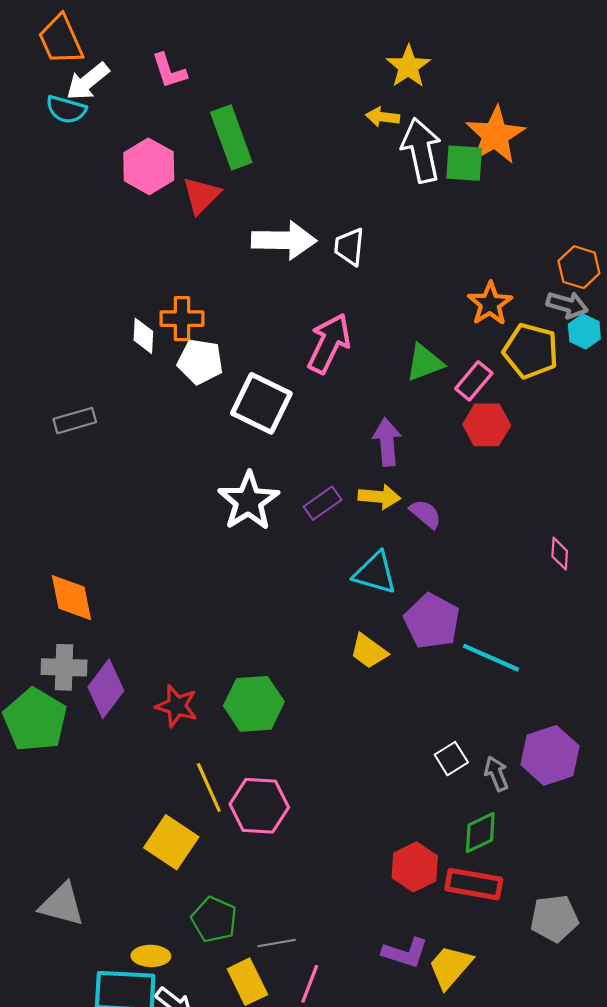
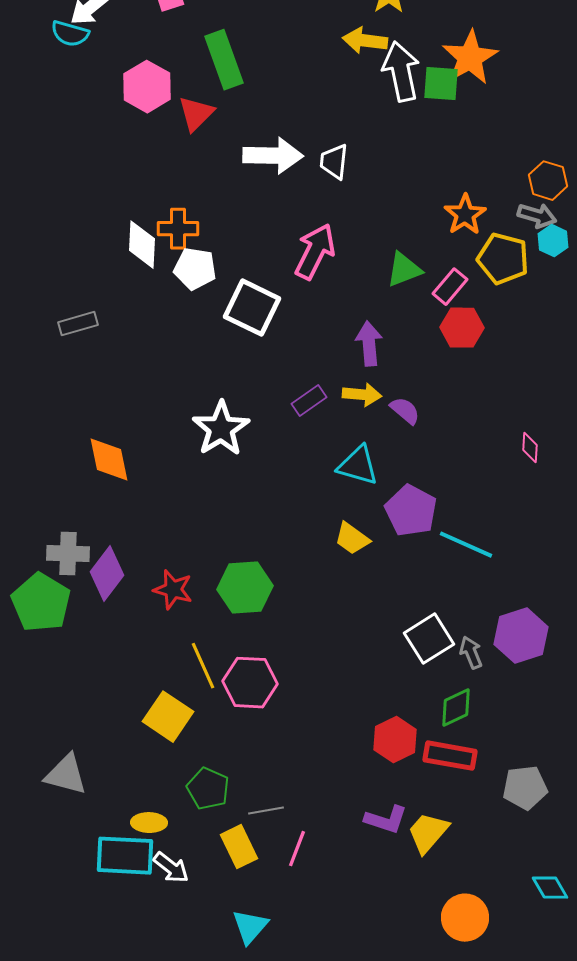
yellow arrow: (383, 117) -> (365, 41), size x1.4
white diamond: (143, 336) -> (142, 245), size x1.4
white star: (249, 501) -> (221, 429), moved
orange diamond: (71, 598) -> (109, 460), moved
white square: (451, 759) -> (429, 639), size x1.6

